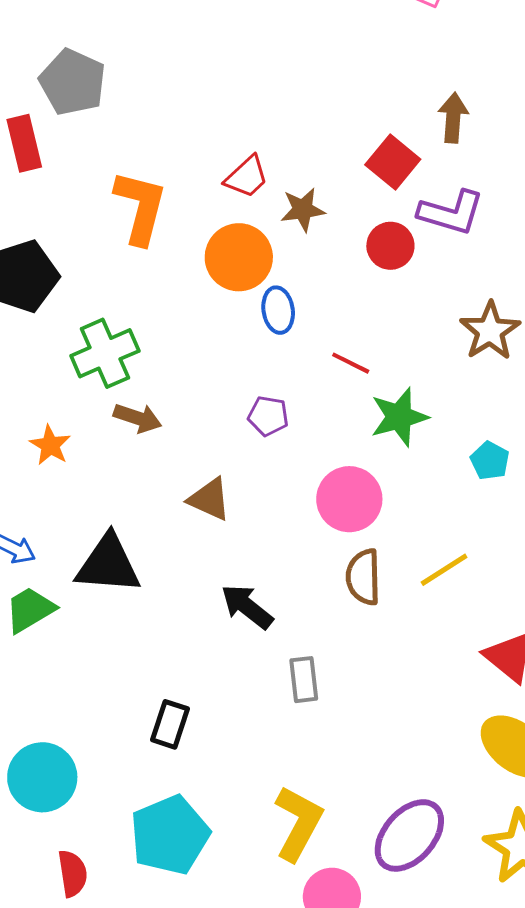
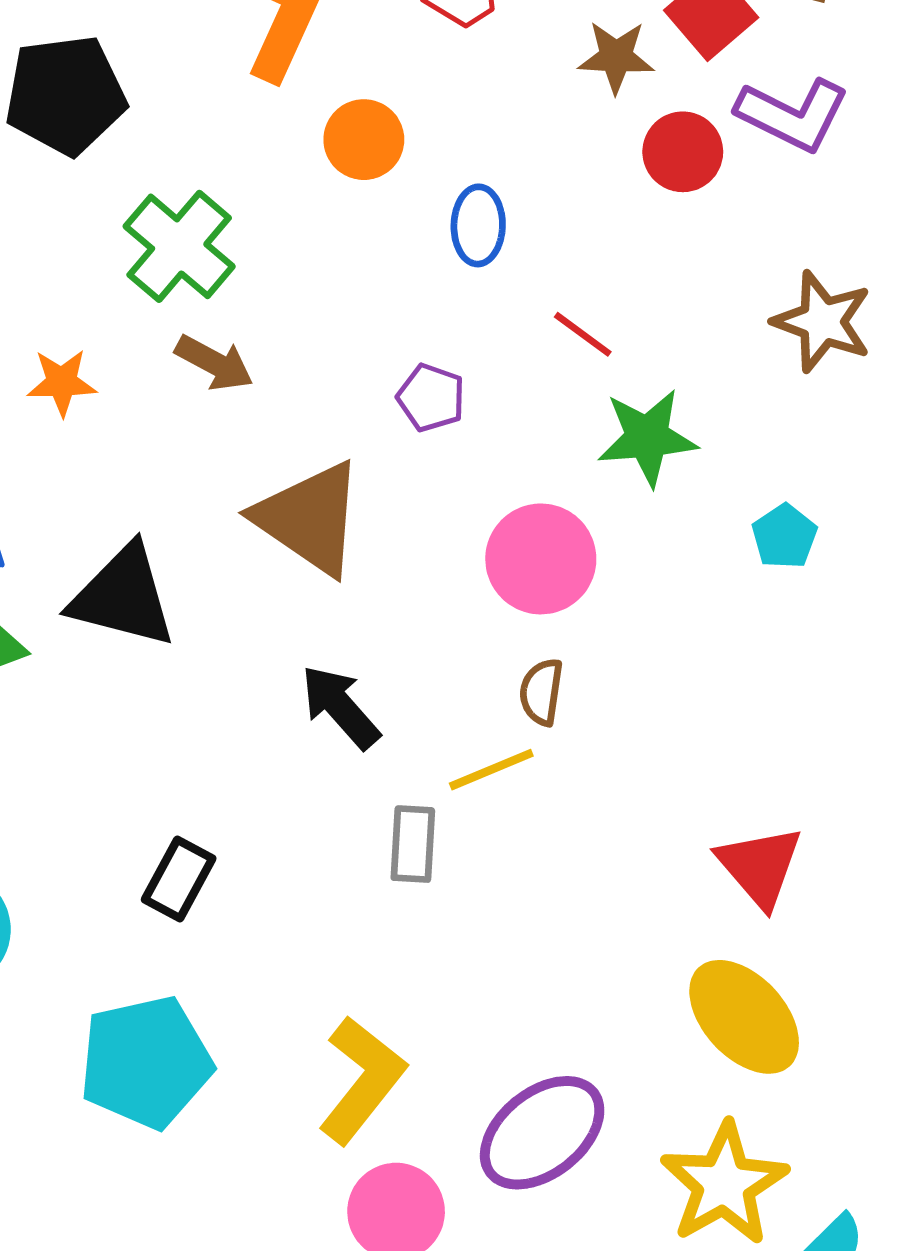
brown star: (303, 210) -> (616, 57), moved
orange circle: (239, 257) -> (364, 140), moved, size x0.7
brown star: (490, 331) -> (822, 322), turned -30
green cross: (105, 353) -> (179, 246), turned -36
orange star: (50, 445) -> (62, 382), turned 30
brown triangle: (209, 499) -> (309, 518), size x1.6
yellow line: (444, 570) -> (491, 770), moved
brown semicircle: (363, 577) -> (541, 692), size x0.7

